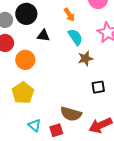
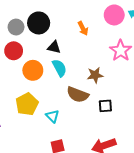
cyan semicircle: (75, 37) -> (59, 68), moved
brown semicircle: (71, 114) -> (78, 95), moved
cyan triangle: (34, 125) -> (52, 116), moved

